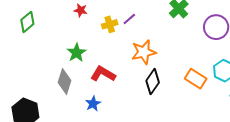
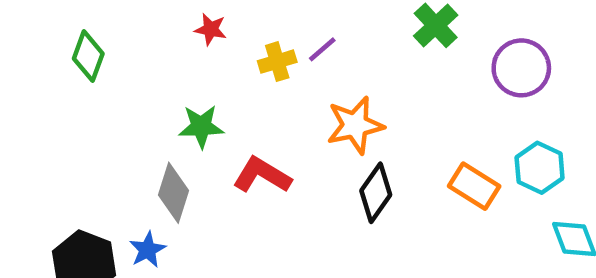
green diamond: (27, 22) -> (88, 56), turned -30
green star: (77, 53) -> (201, 126), turned 30
blue star: (93, 104) -> (147, 250), moved

